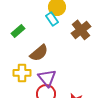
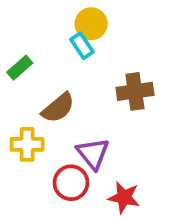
brown cross: (81, 30) -> (135, 91), moved, turned 30
purple triangle: (47, 78) -> (93, 154), moved

